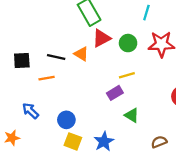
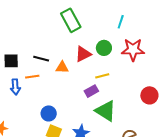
red triangle: (101, 38) -> (83, 54), moved
orange triangle: (81, 54) -> (62, 67), moved, turned -32
blue arrow: (30, 111) -> (15, 87), moved, turned -140
green triangle: (132, 115) -> (106, 111), size x1.6

